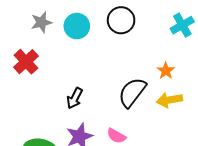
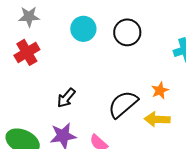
gray star: (41, 22) -> (29, 17), moved

